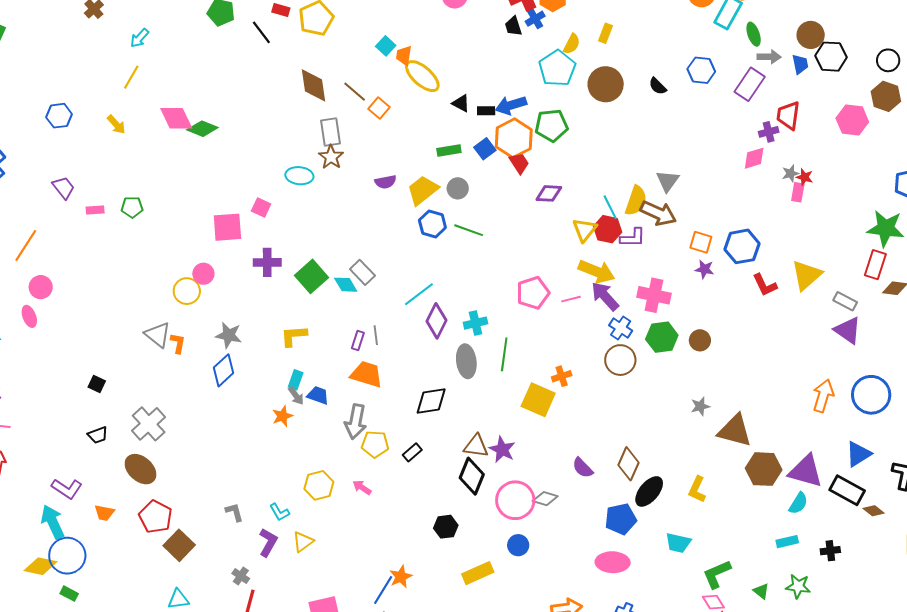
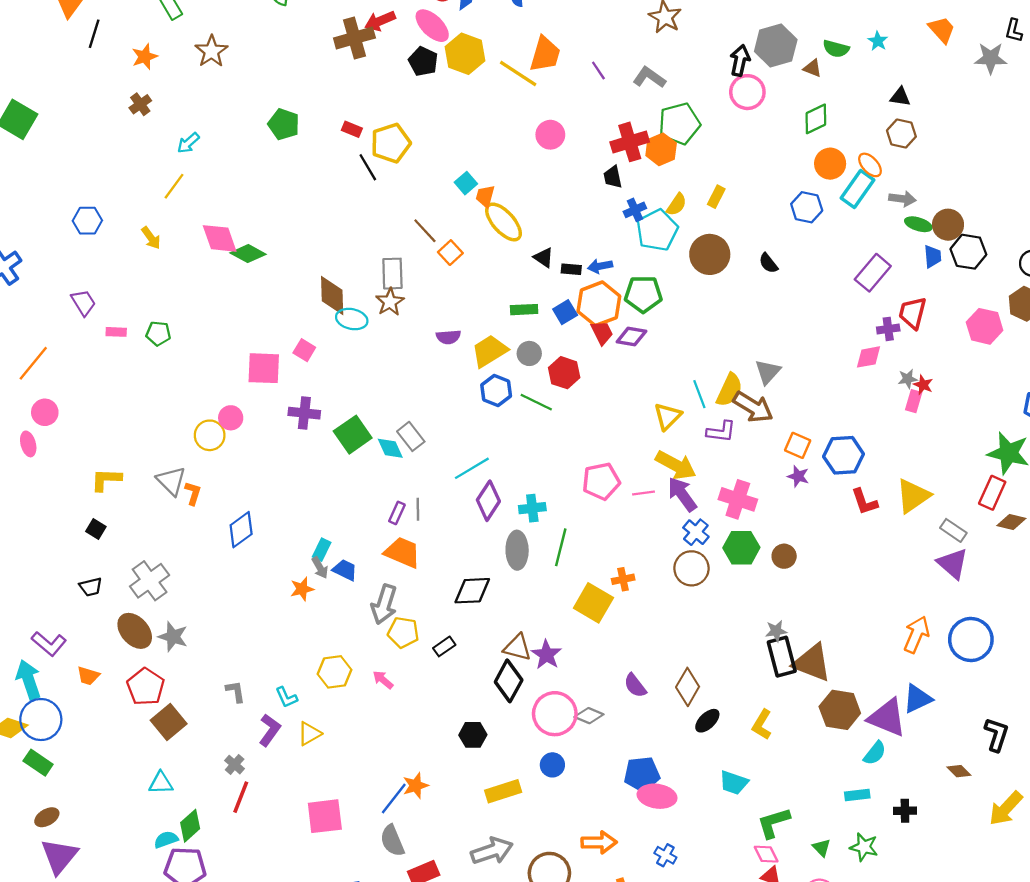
blue cross: (535, 19) -> (635, 210), moved
black line: (261, 32) -> (368, 167), moved
green ellipse: (754, 34) -> (918, 224), moved, turned -60
gray arrow: (769, 57) -> (902, 199), moved
blue hexagon: (701, 70) -> (807, 207), moved
brown diamond: (314, 85) -> (332, 296), moved
blue arrow: (511, 105) -> (600, 266), size x0.7
purple diamond: (549, 193) -> (631, 336), moved
red hexagon: (608, 229) -> (564, 373), moved
gray star: (229, 335) -> (173, 637), moved
yellow L-shape: (294, 336) -> (106, 480), moved
blue triangle: (858, 454) -> (917, 699), moved
black rectangle: (847, 490) -> (782, 657), moved, turned 40
black ellipse: (649, 491) -> (707, 721), size x0.7
blue pentagon: (621, 519) -> (642, 774), moved
green rectangle: (69, 594) -> (38, 763), size x1.4

